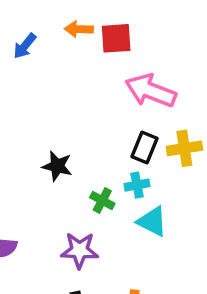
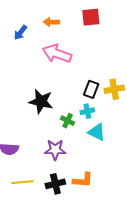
red square: (116, 38) -> (91, 17), moved
pink arrow: (151, 91) -> (57, 54), moved
black star: (57, 166) -> (41, 101), size x1.4

